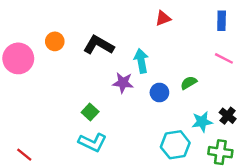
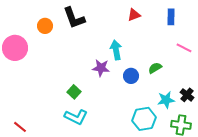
blue rectangle: (222, 21) -> (171, 17), moved
orange circle: (55, 41) -> (45, 26), moved
black L-shape: (99, 45) -> (74, 18), moved, turned -140

